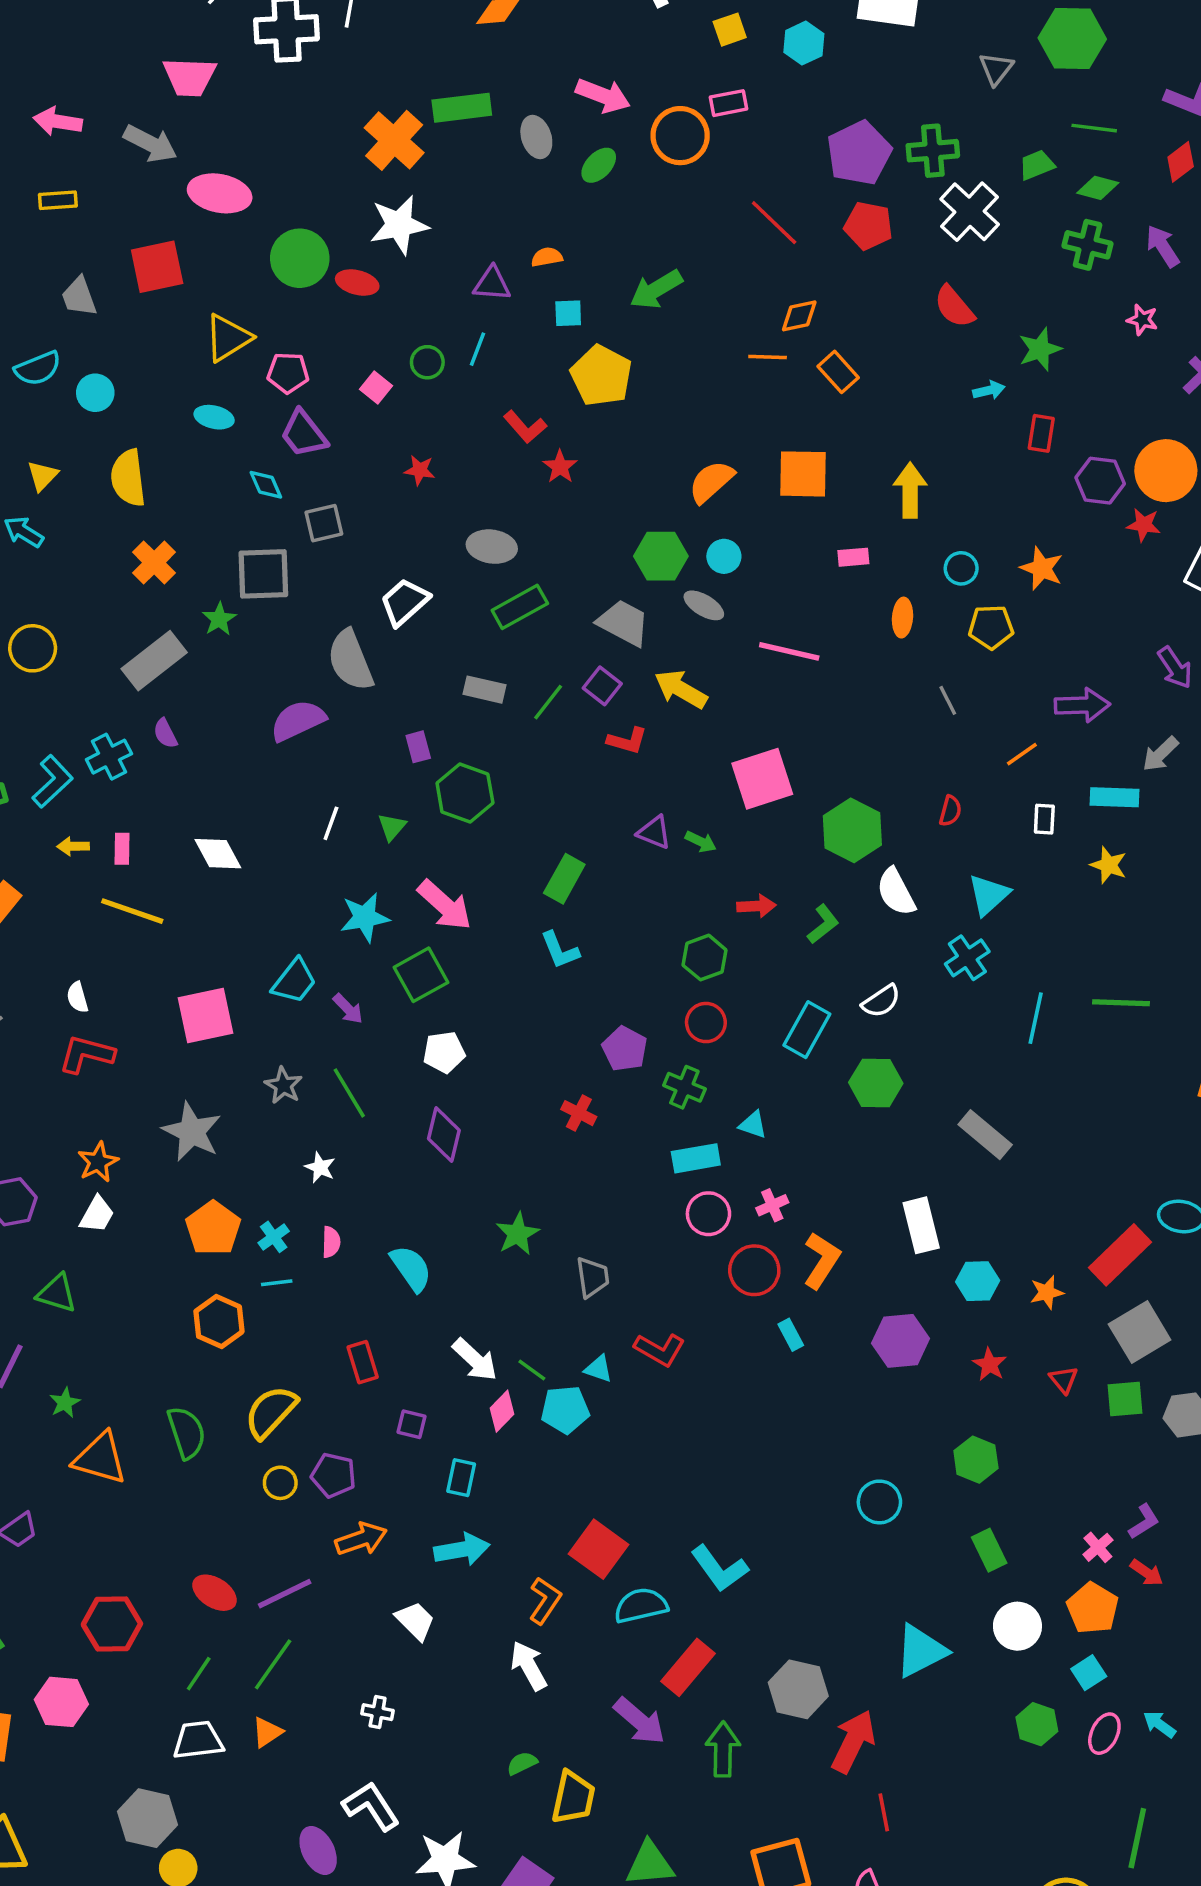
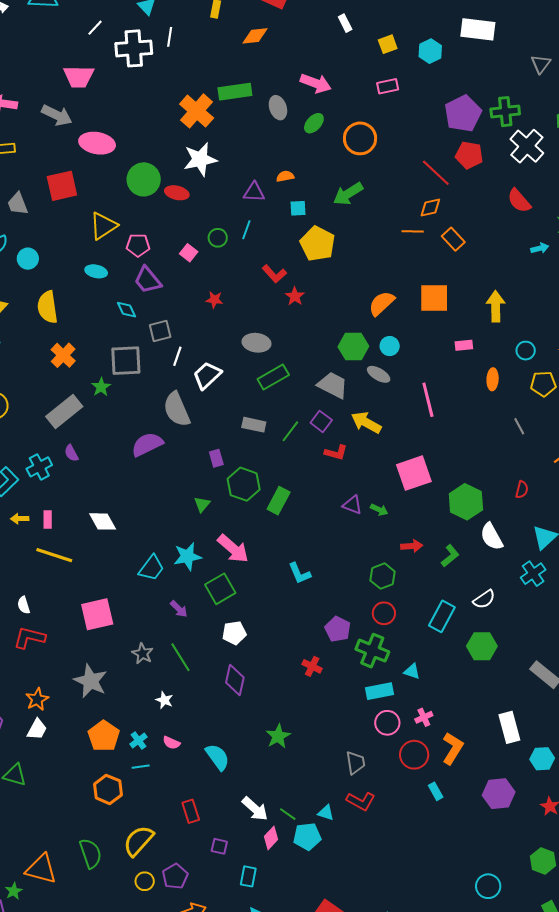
orange circle: (680, 136) -> (360, 138), moved
red line: (774, 223) -> (436, 173), moved
pink line: (789, 651) -> (428, 400), turned 64
white line: (331, 823) -> (177, 356), moved
green rectangle: (564, 879) -> (279, 501), moved
cyan trapezoid: (294, 981) -> (152, 568), moved
green cross: (684, 1087) -> (372, 651), size x1.4
pink semicircle: (331, 1242) -> (171, 743), turned 114
gray trapezoid: (593, 1277) -> (355, 763), moved
green star: (65, 1403) -> (14, 891), moved
purple pentagon: (333, 1475) -> (175, 876), turned 30

